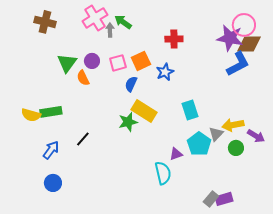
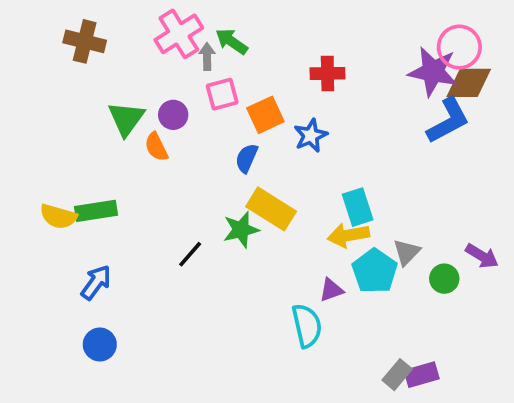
pink square: (118, 63) -> (222, 94), moved
yellow arrow: (233, 125) -> (348, 235), moved
black line: (83, 139) -> (190, 254), moved

